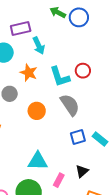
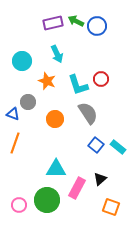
purple rectangle: (21, 28) -> (53, 23), moved
blue square: (78, 137) -> (96, 145), turned -35
pink rectangle: (59, 180) -> (77, 188), size x1.5

